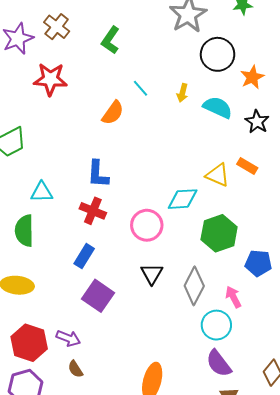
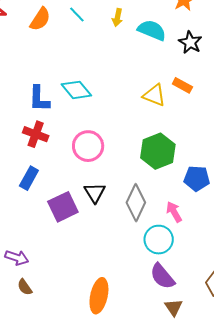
orange semicircle: (113, 113) -> (40, 19), moved
cyan diamond: (183, 199) -> (76, 90), moved, turned 56
purple square: (98, 296) -> (63, 207), moved, turned 32

